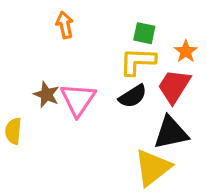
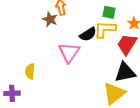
brown star: (46, 95) -> (50, 19), moved
black semicircle: (133, 96) -> (88, 34), moved

